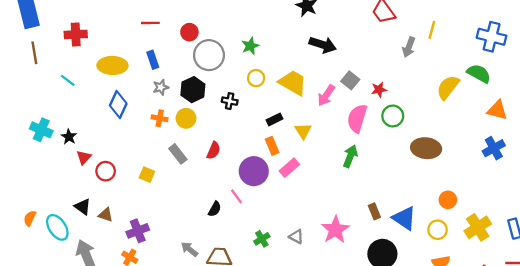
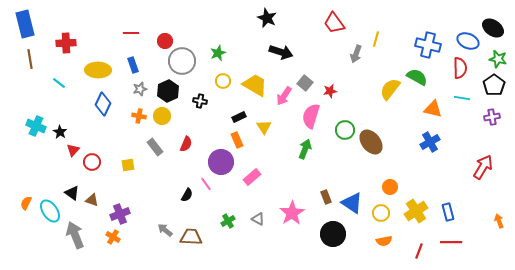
green circle: (393, 116) -> (345, 130), moved
brown ellipse: (426, 148) -> (371, 142), turned 45
pink rectangle: (289, 168) -> (252, 177), moved
yellow square: (147, 175) -> (128, 165), turned -32

